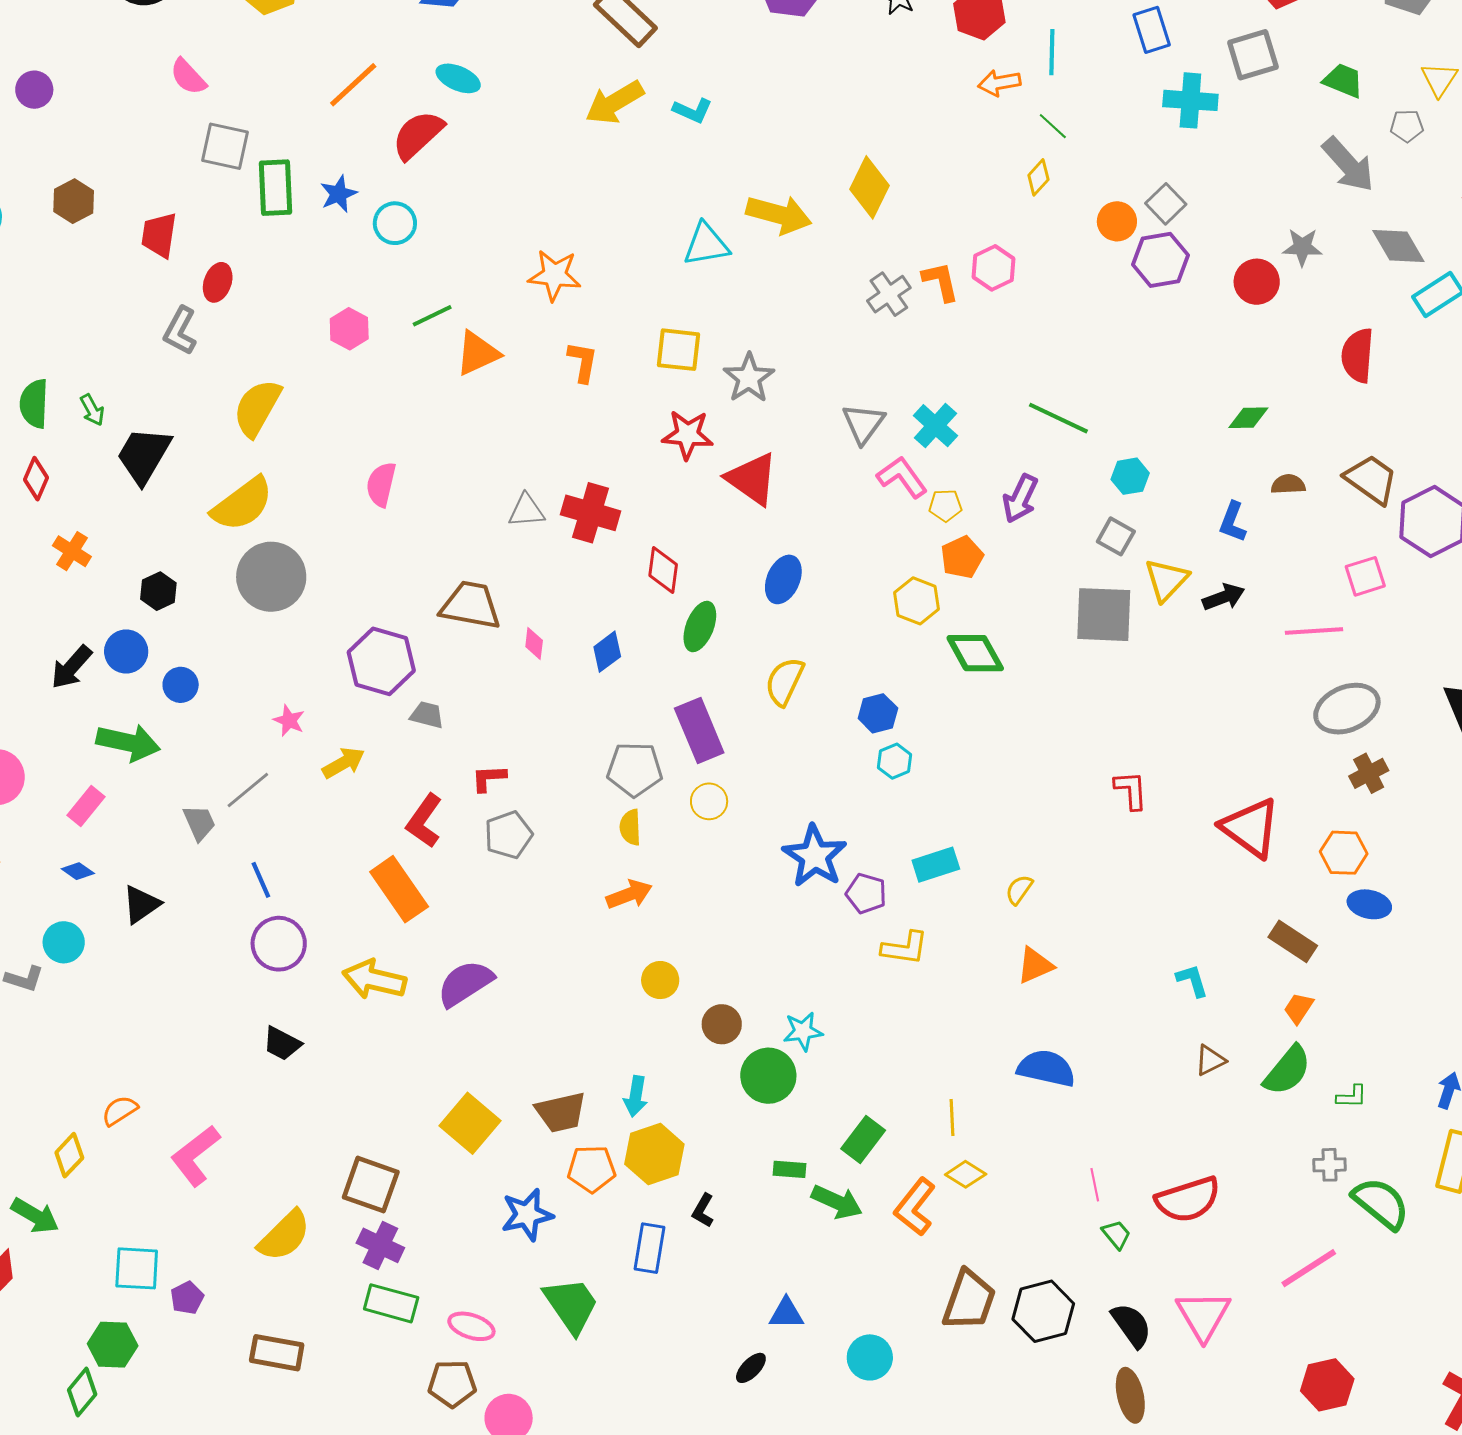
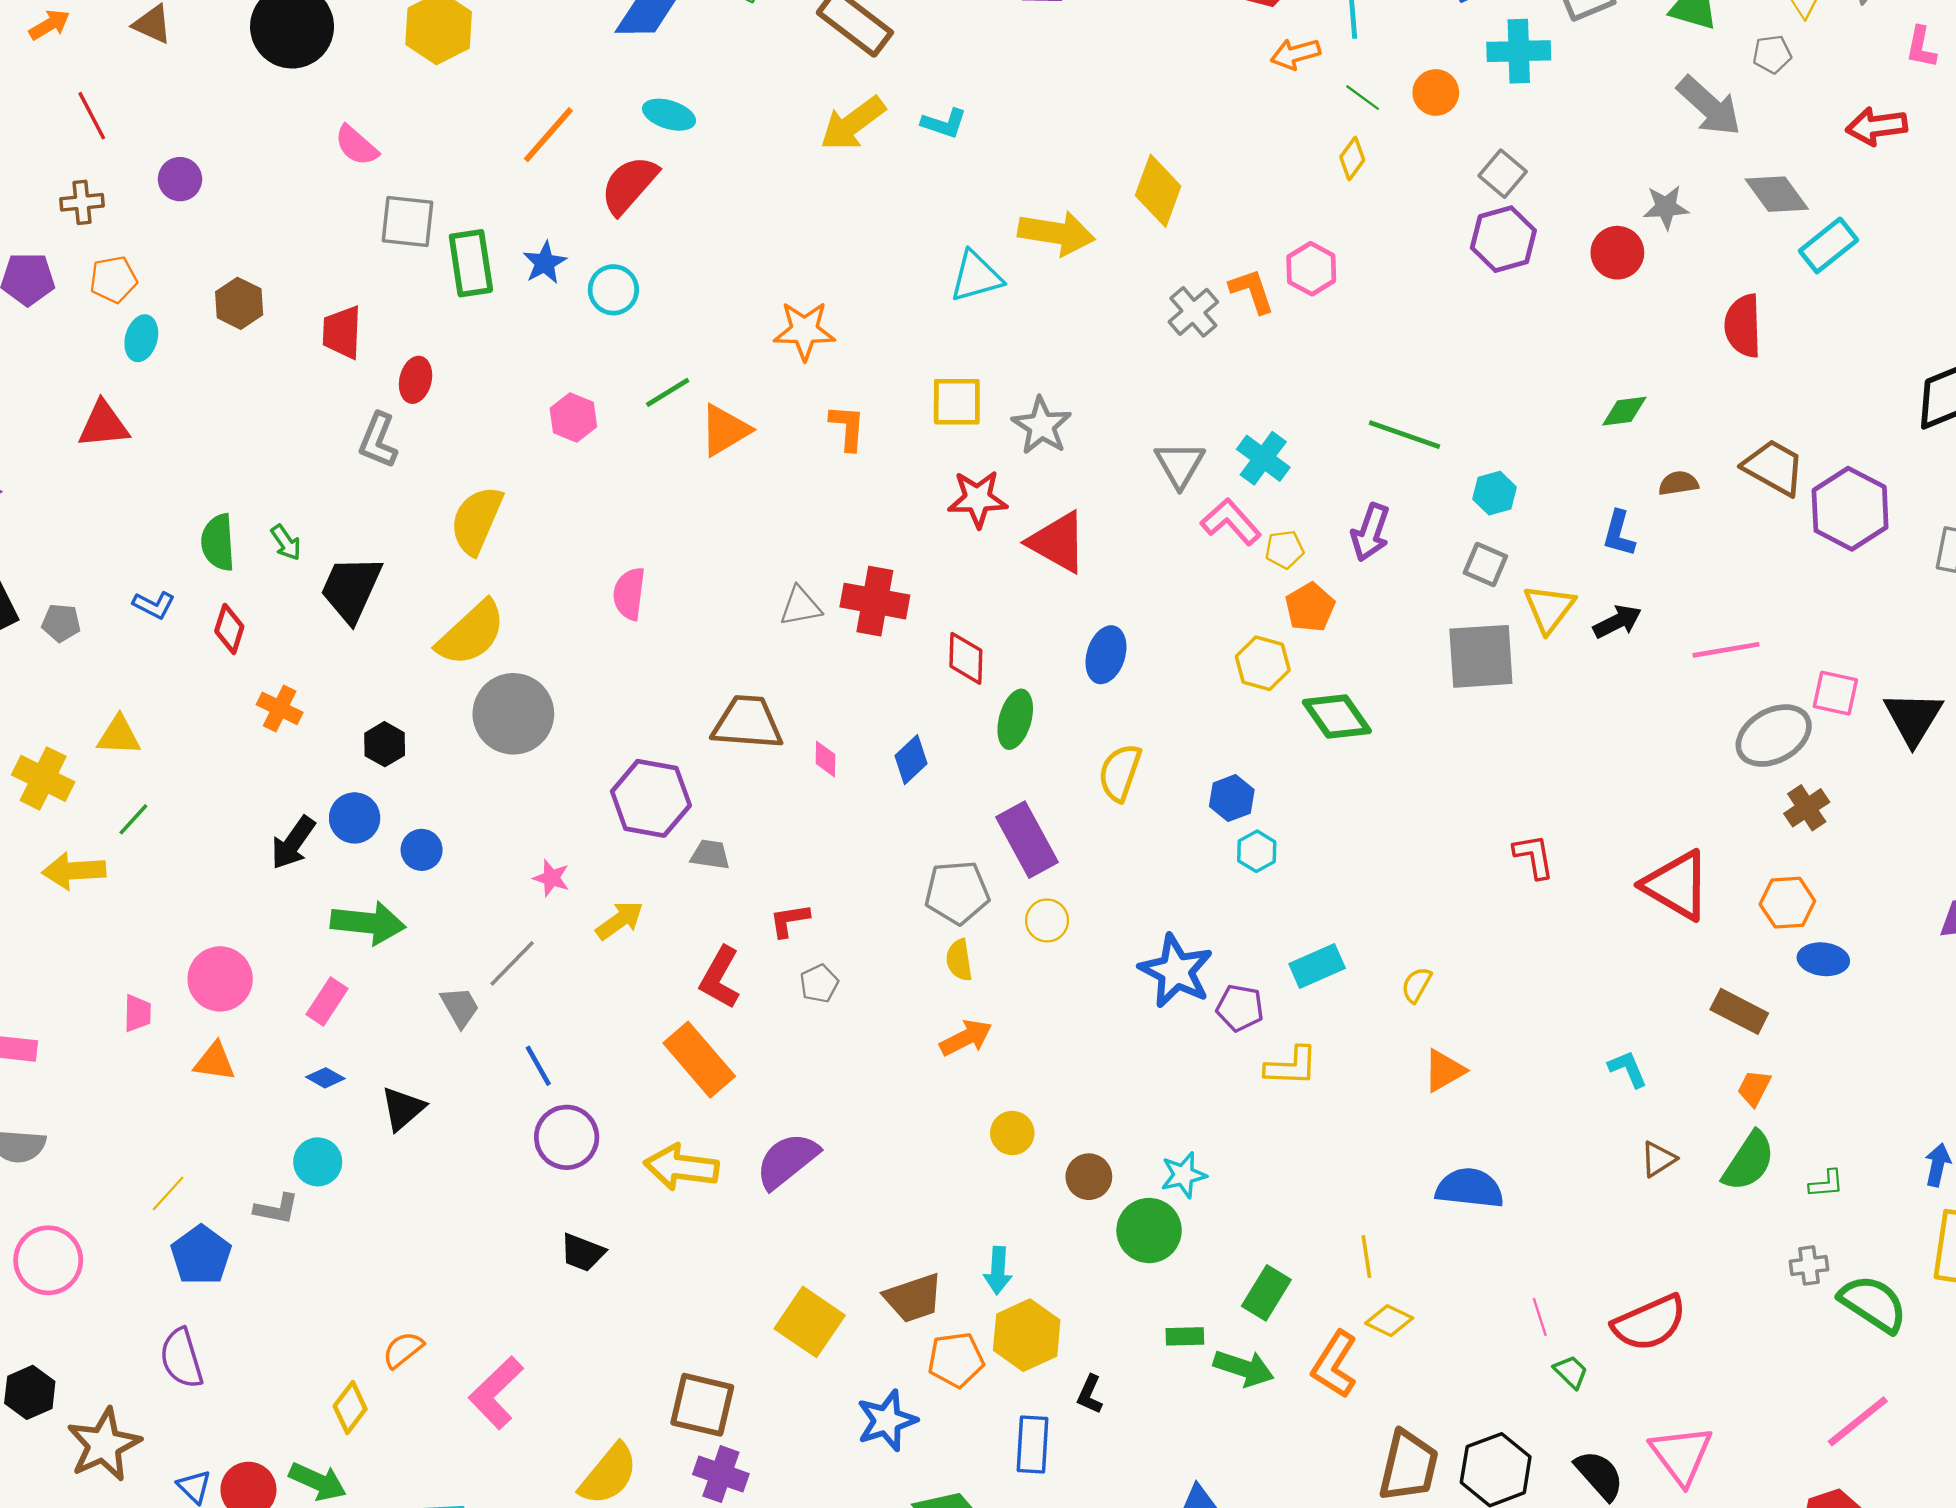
orange circle: (1117, 221) -> (1436, 92), moved
pink square: (1365, 576) -> (1835, 693), moved, turned 36
gray pentagon: (508, 835) -> (819, 984), size x0.7
pink line: (1309, 1268) -> (1858, 1421), moved

